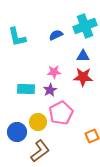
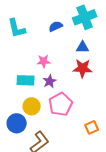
pink star: (54, 72) -> (44, 61), moved
yellow circle: (38, 122) -> (32, 106), moved

